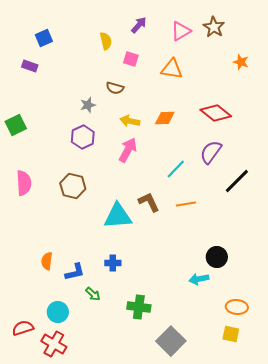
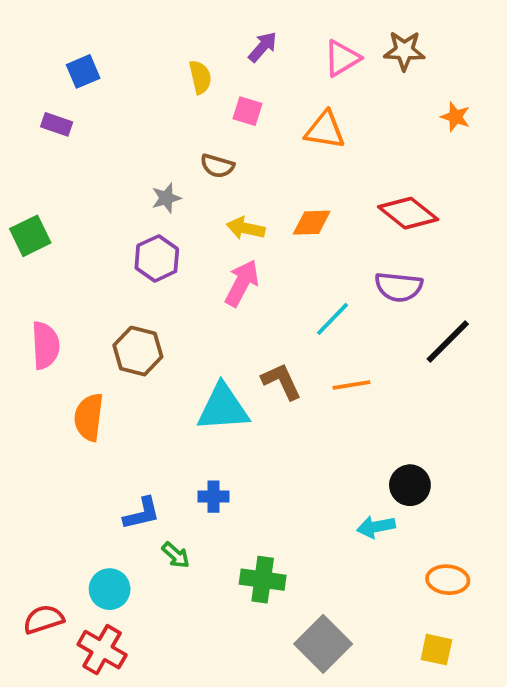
brown star: (214, 27) -> (404, 51), turned -30
purple semicircle: (211, 152) -> (399, 287), turned -120
orange semicircle: (47, 261) -> (89, 417), moved, size x1.4
yellow square: (231, 334) -> (436, 650), moved

